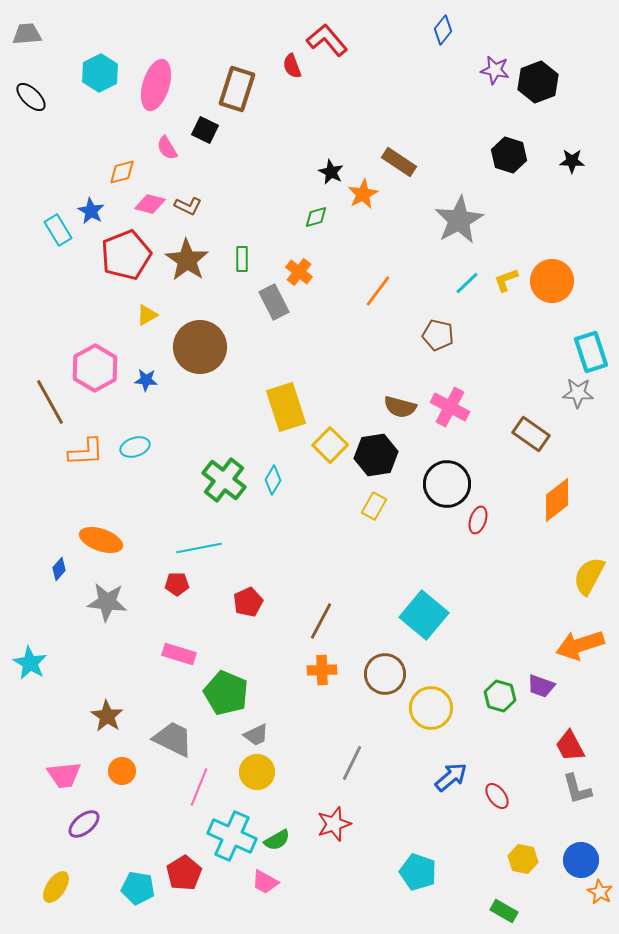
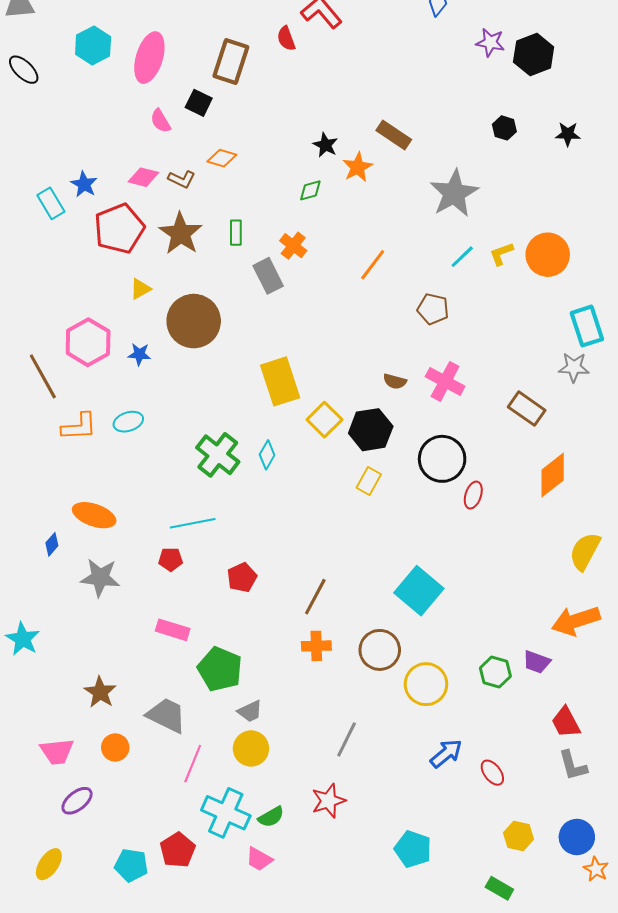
black hexagon: (509, 155) -> (504, 128), size x0.7
orange diamond: (122, 172) -> (222, 158), moved, turned 32
brown semicircle: (400, 407) -> (395, 381), size x0.7

